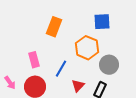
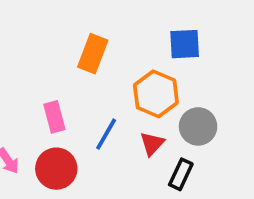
red triangle: (78, 86) -> (152, 144), moved

